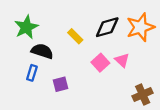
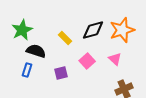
pink triangle: (122, 60) -> (115, 59), moved
purple square: (60, 84) -> (61, 73), moved

